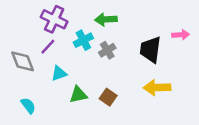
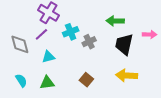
green arrow: (106, 19) -> (115, 21), moved
green triangle: (78, 95) -> (47, 83), moved

